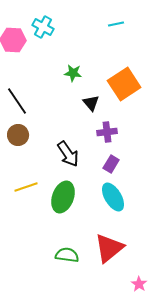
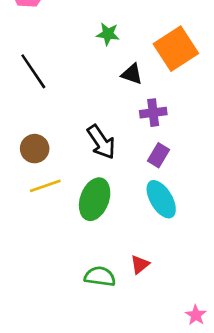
black triangle: (91, 103) -> (132, 74), turned -30
brown circle: (18, 135) -> (35, 149), moved
red triangle: (109, 248) -> (140, 264), moved, size x0.5

